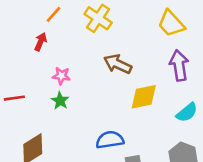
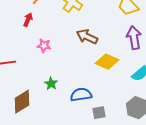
yellow diamond: (144, 97) -> (107, 62), turned 35
green star: (60, 101) -> (51, 84), moved

